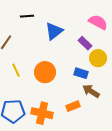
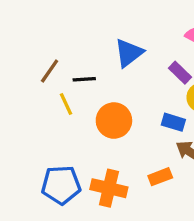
black line: (27, 16) -> (84, 79), moved
yellow line: (16, 70) -> (66, 104), moved

